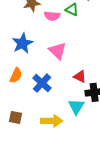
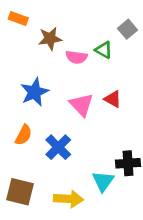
red triangle: (80, 77) -> (113, 99), moved
brown square: (15, 117) -> (20, 192), size x1.5

